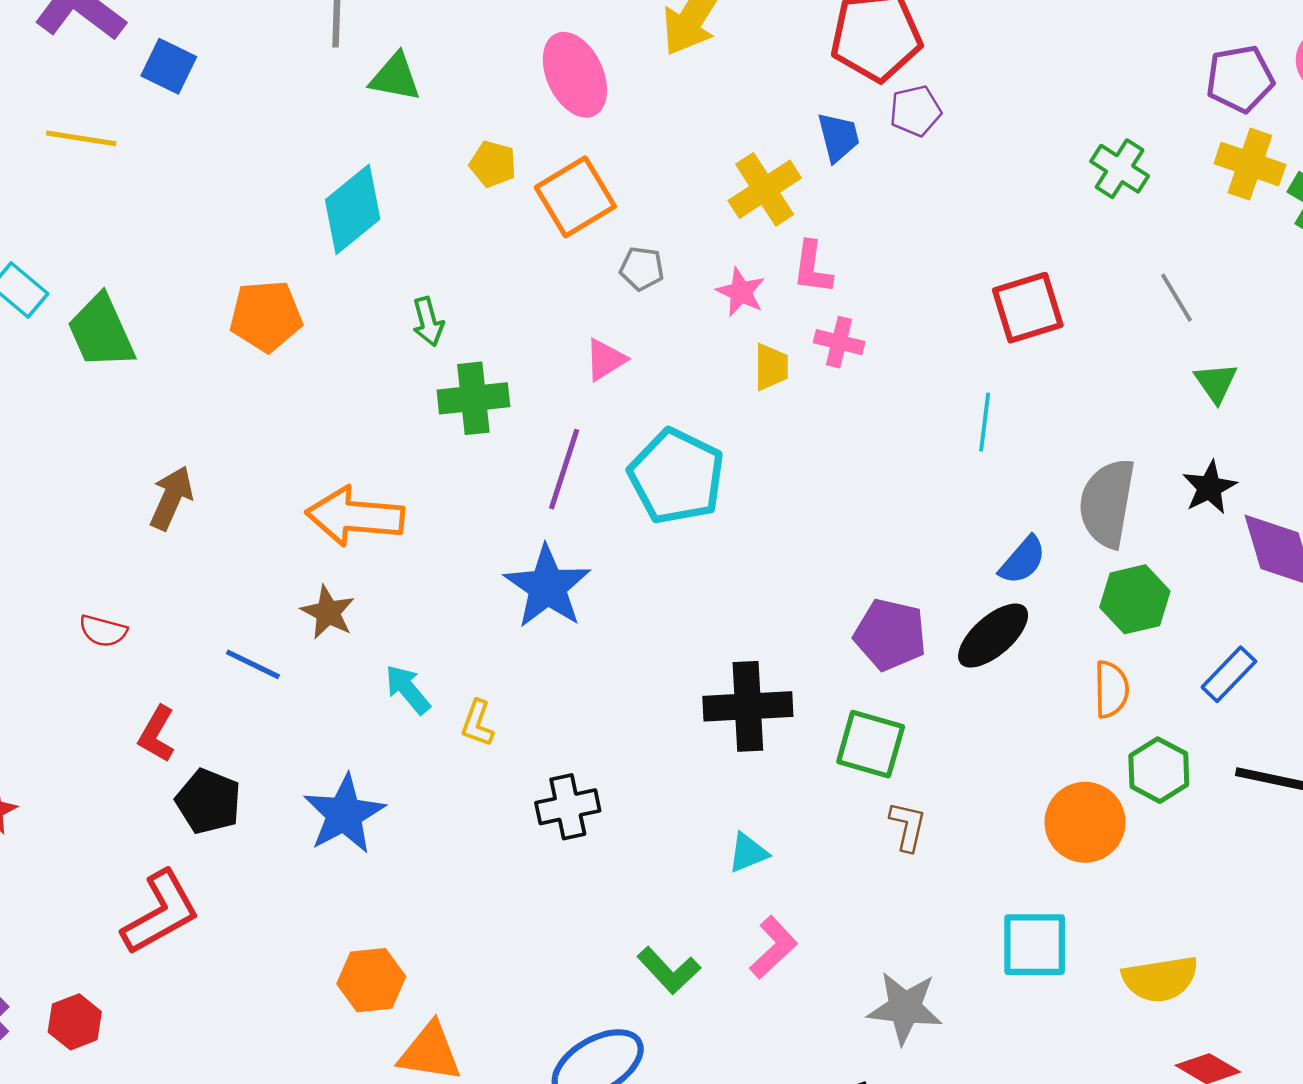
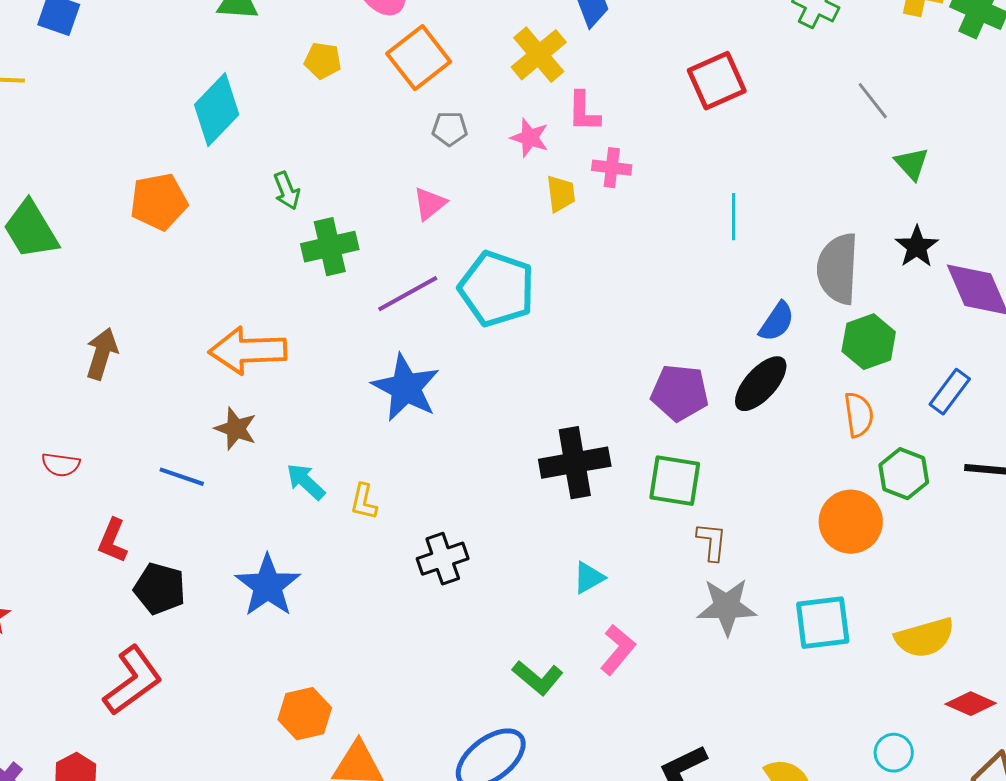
orange square: (575, 197) -> (419, 58), moved
red square: (1028, 308) -> (717, 81), moved
purple line: (564, 469) -> (408, 294), turned 50
gray star: (905, 1008) -> (727, 607), moved

